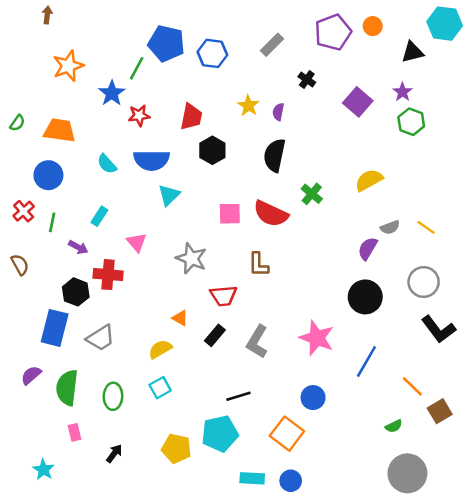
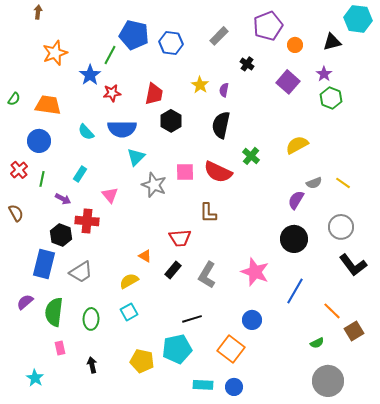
orange circle: (373, 26) -> (295, 45), moved
gray star: (191, 258) -> (154, 185), moved
black arrow: (114, 453) -> (92, 365), turned -49

